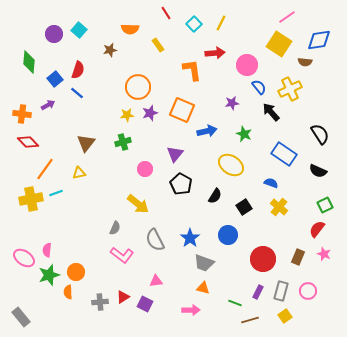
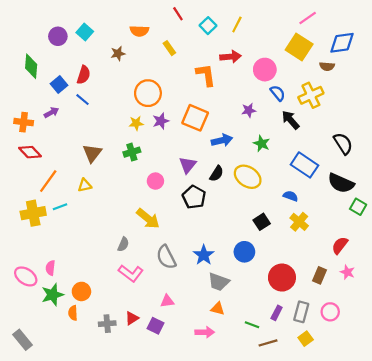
black semicircle: (318, 171) -> (341, 183), size x1.4
black semicircle: (215, 196) -> (217, 174), moved
green square: (325, 205) -> (358, 207), moved, turned -35

